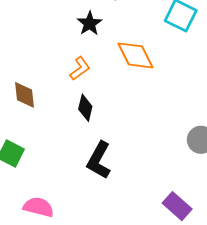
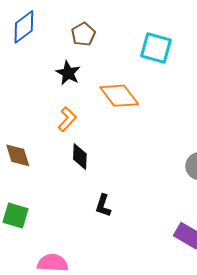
black L-shape: (99, 160) -> (103, 206), size x0.6

